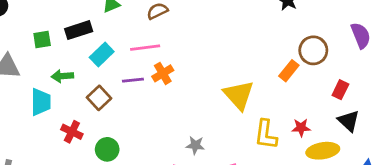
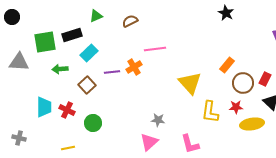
green square: (42, 40) -> (45, 42), size x1.6
pink line: (145, 48) -> (155, 49), moved
brown circle: (313, 50) -> (243, 83), moved
cyan trapezoid: (41, 102) -> (44, 107), moved

